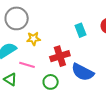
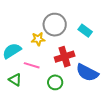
gray circle: (17, 18) -> (55, 25), moved
cyan rectangle: (80, 30) -> (85, 31), turned -32

